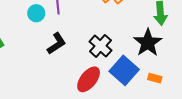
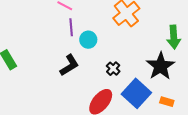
cyan circle: (36, 13) -> (88, 40), moved
black cross: (100, 46) -> (113, 69), size x0.6

